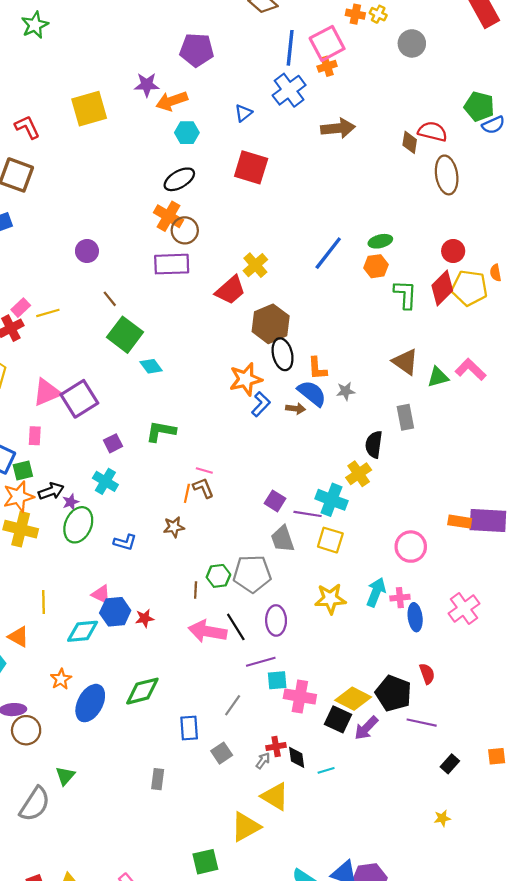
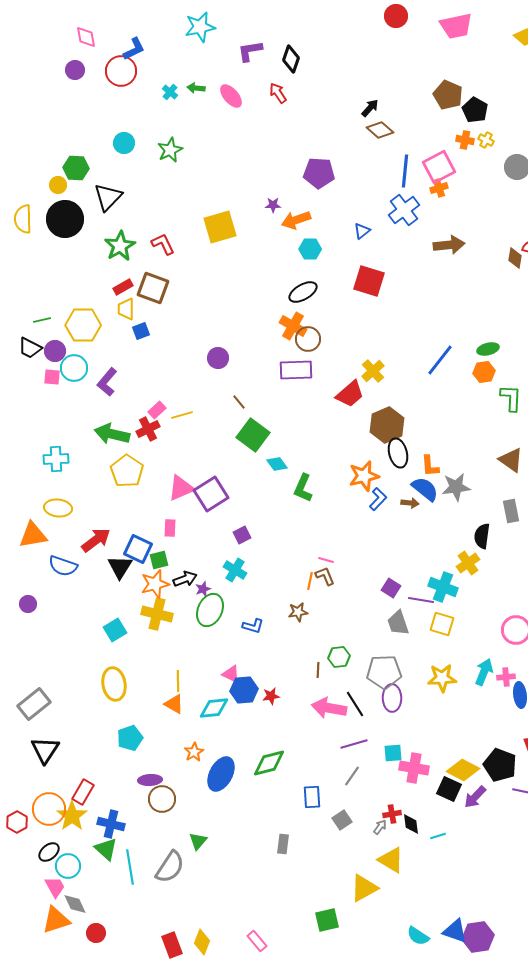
purple star: (147, 85) -> (273, 205), size x0.7
gray star: (346, 391) -> (456, 487), size x1.6
green L-shape: (161, 431) -> (303, 488), moved, turned -76
gray pentagon: (252, 574) -> (384, 672), moved
orange triangle: (19, 637) -> (174, 704), moved
purple line: (261, 662) -> (354, 744), moved

